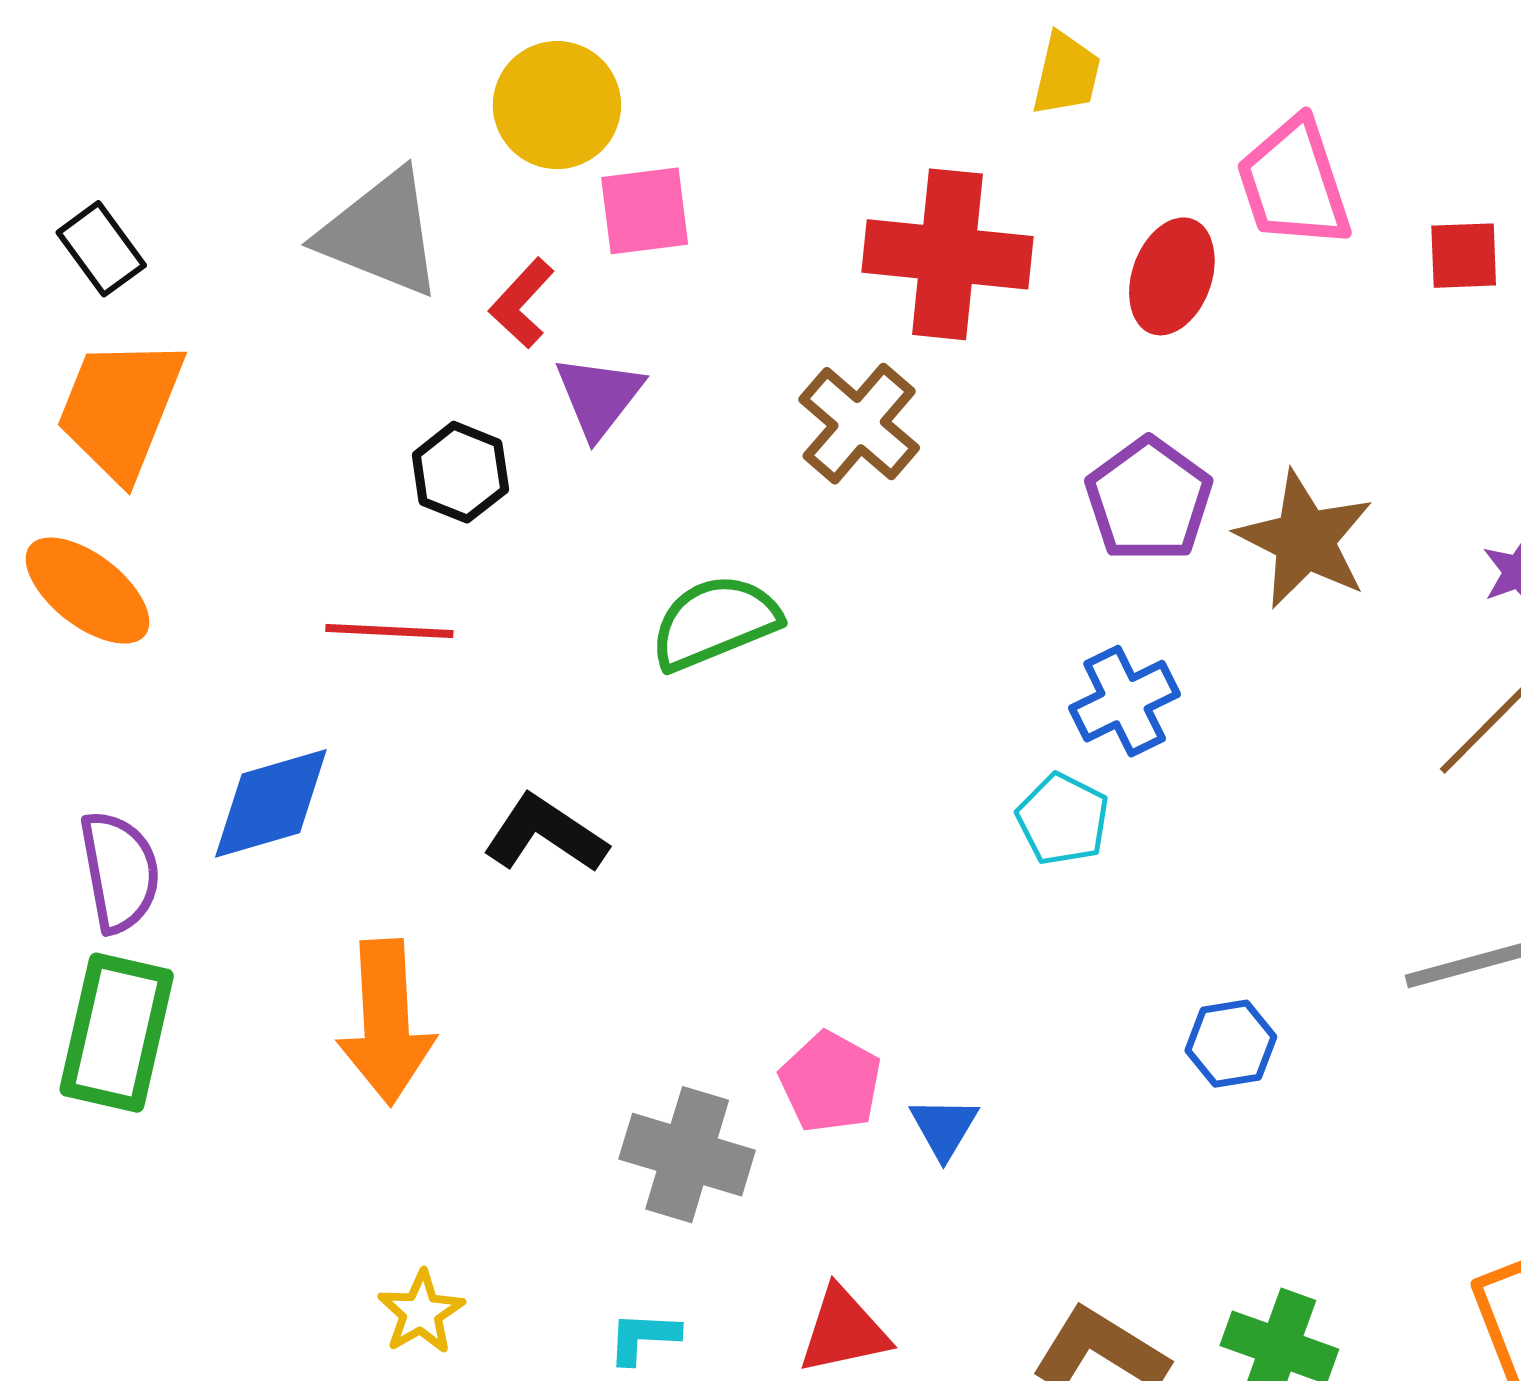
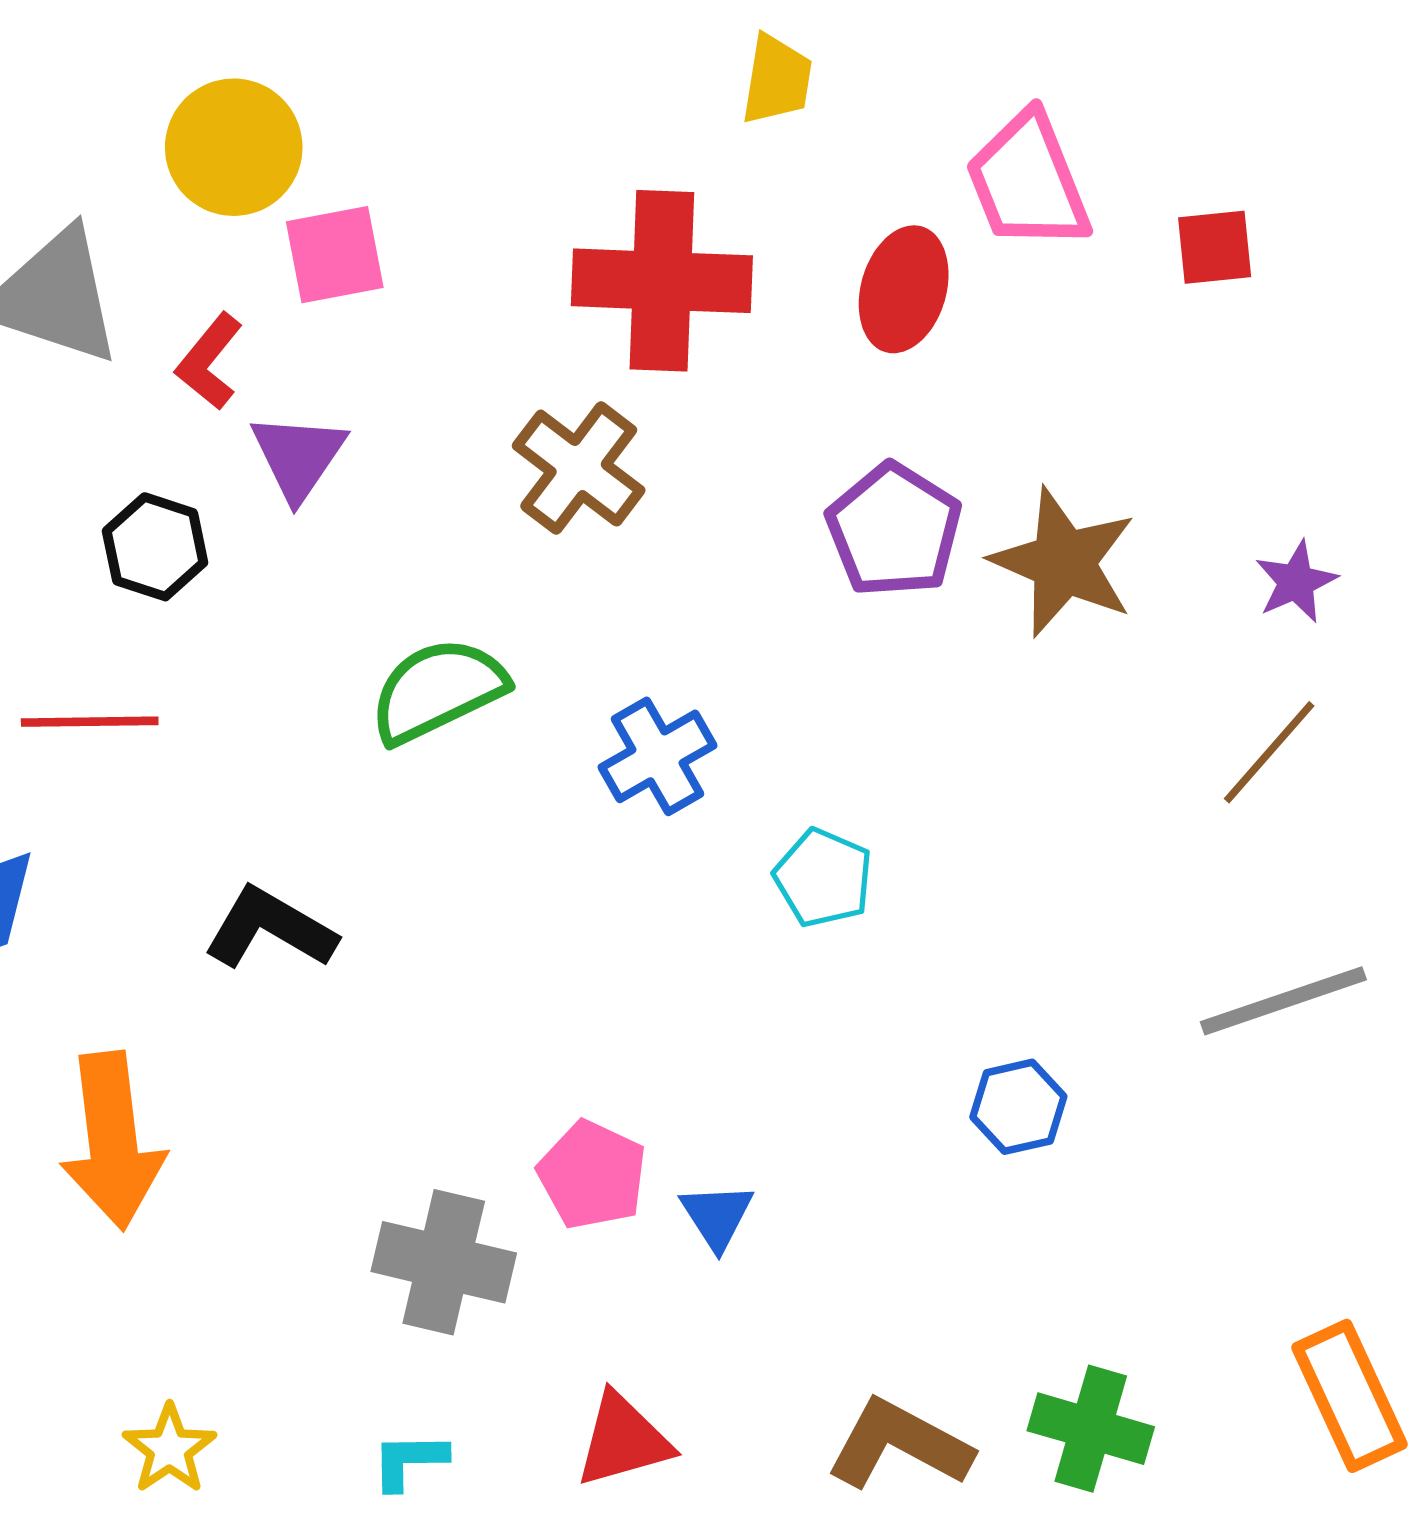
blue cross: (1125, 701) -> (657, 756), moved

